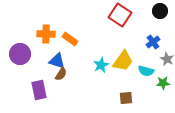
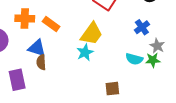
yellow trapezoid: (123, 61) -> (92, 34), moved
brown semicircle: (61, 74) -> (41, 62), turned 144
green star: (163, 83) -> (153, 60), moved

